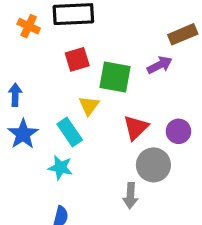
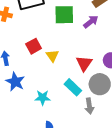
red square: (77, 59) -> (34, 46), moved
green square: (115, 77) -> (64, 15), moved
cyan rectangle: (70, 132) -> (73, 87), moved

